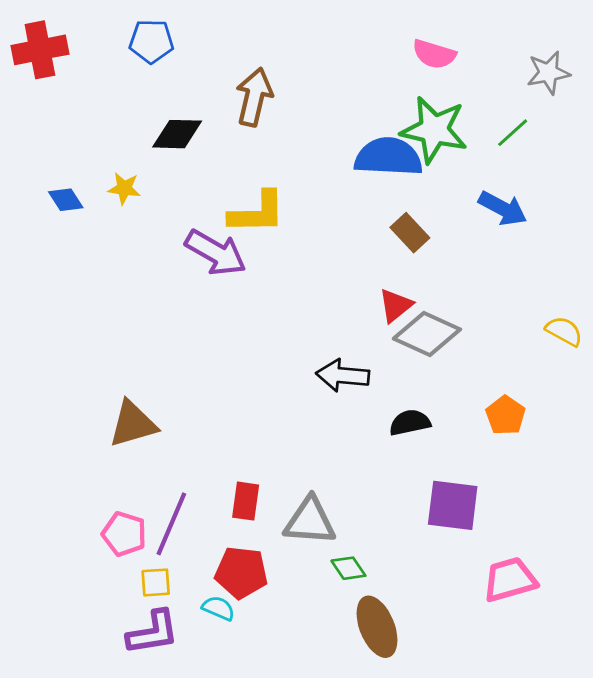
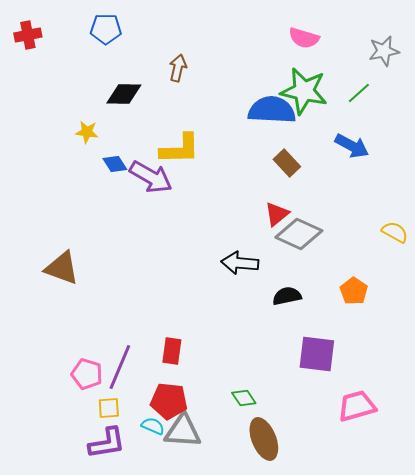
red cross: (40, 50) -> (28, 35), size x0.7
brown arrow: (254, 97) -> (178, 68), size x0.7
blue diamond: (66, 200) -> (115, 164), moved
brown triangle: (133, 424) -> (62, 268), moved, turned 36
gray triangle: (310, 521) -> (183, 431), moved

